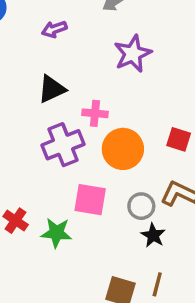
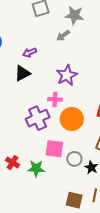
purple star: (133, 54) -> (67, 75), moved
black triangle: (52, 89) -> (22, 73), moved
gray circle: (141, 206) -> (74, 159), moved

